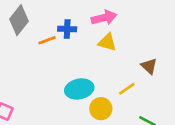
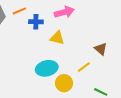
orange line: (47, 40) -> (19, 11), moved
yellow triangle: (107, 42) -> (57, 38), moved

